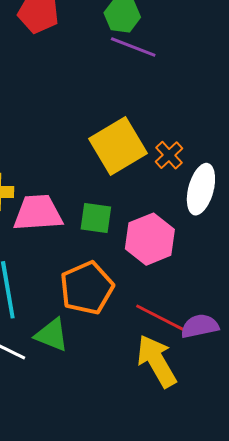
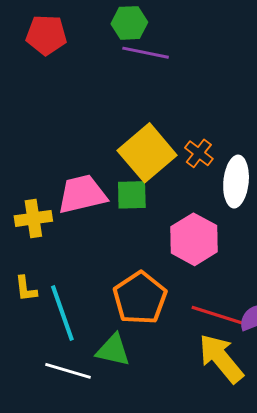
pink trapezoid: (38, 213) -> (82, 194), moved
green square: (96, 218) -> (132, 195), moved

